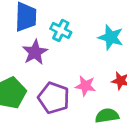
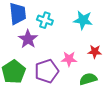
purple pentagon: (54, 98) -> (47, 71), turned -30

